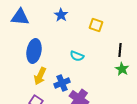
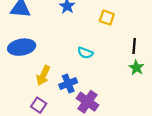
blue ellipse: (34, 51) -> (22, 47), moved, turned 70

